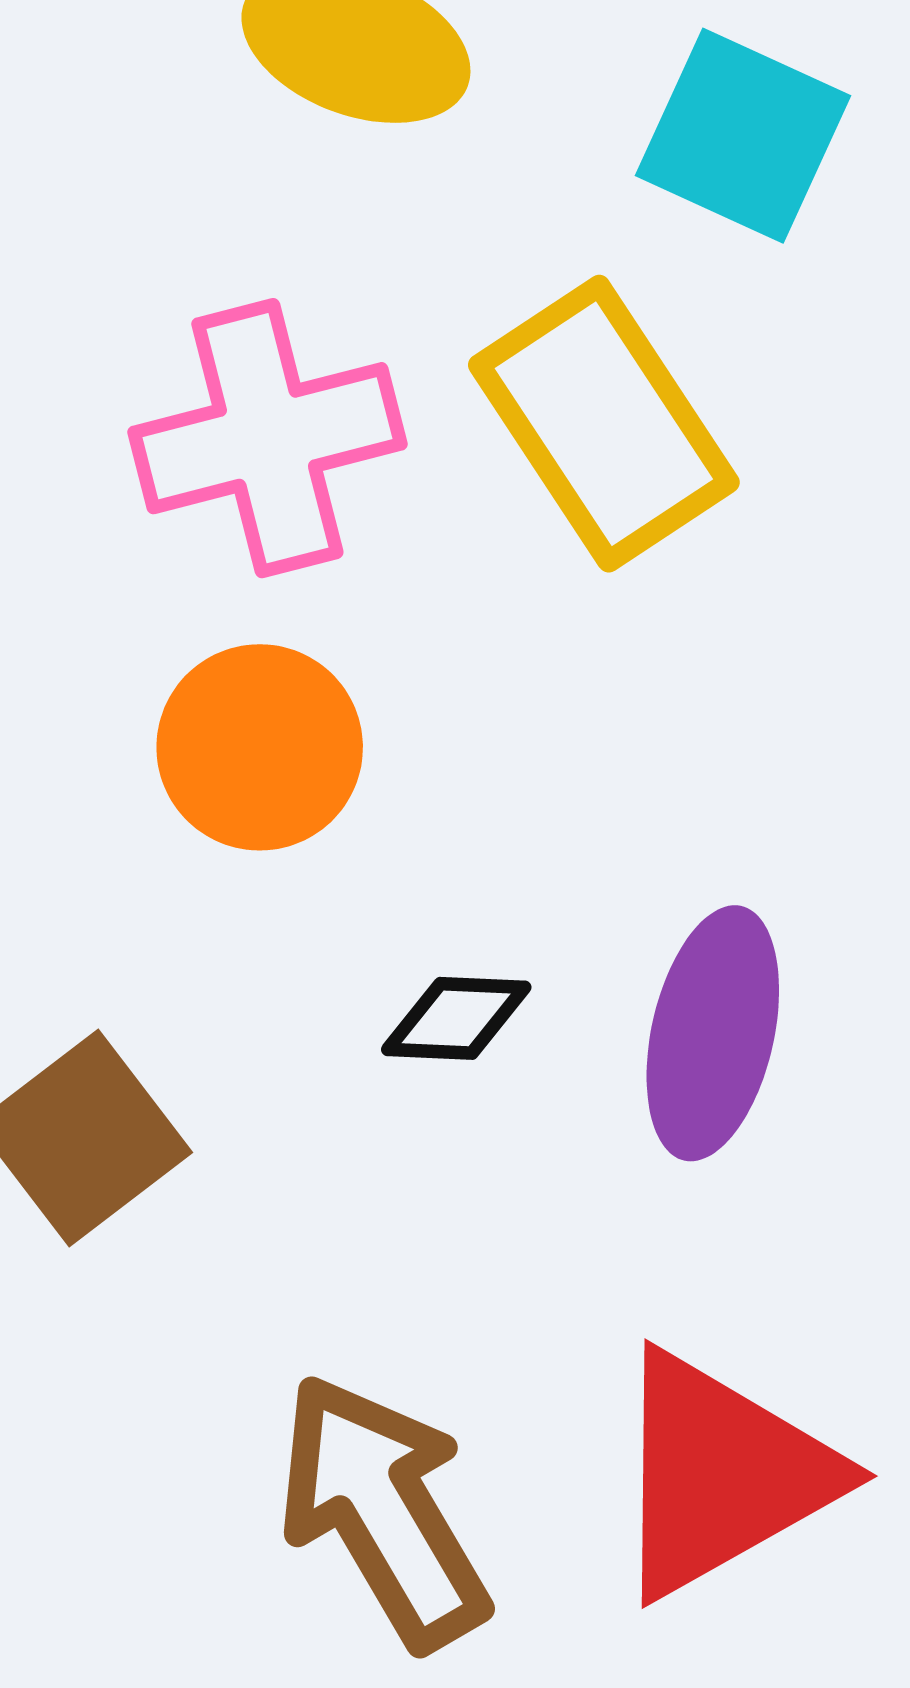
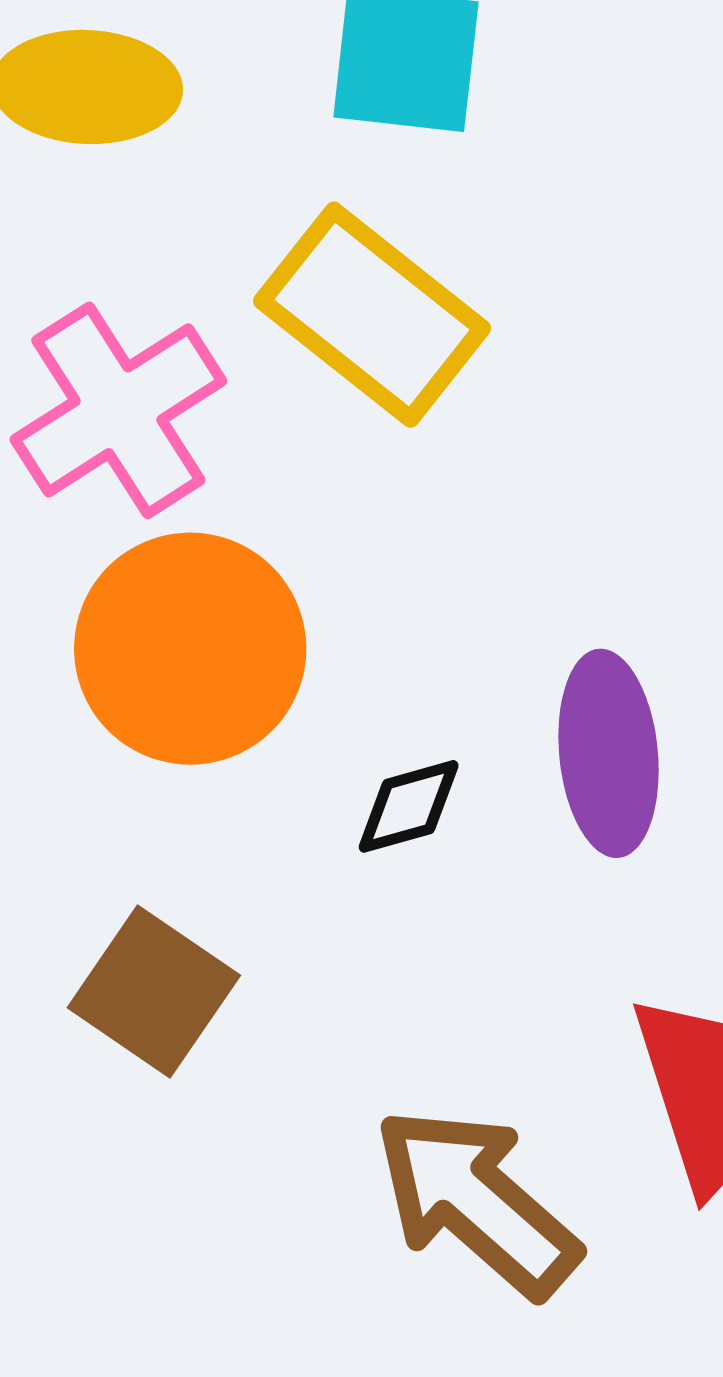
orange circle: (260, 747) -> (190, 649), size x1.4

